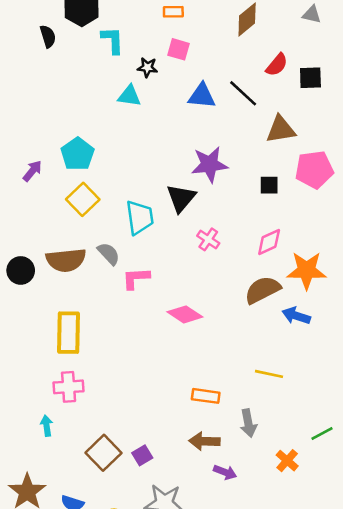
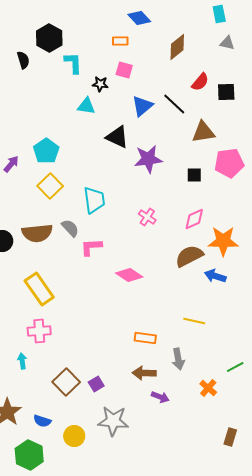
blue triangle: (202, 96) -> (142, 106), turned -45
black triangle: (181, 198) -> (117, 137), moved, turned -45
yellow rectangle: (69, 333) -> (39, 289), turned -36

